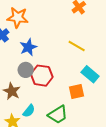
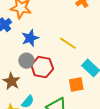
yellow line: (77, 46) -> (68, 43), moved

